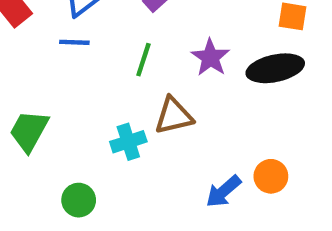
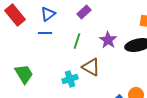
brown triangle: (174, 116) -> (91, 67), turned 42
green trapezoid: (29, 131) -> (24, 74), turned 120

